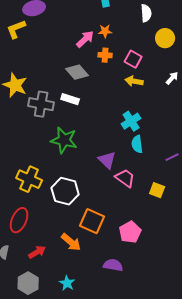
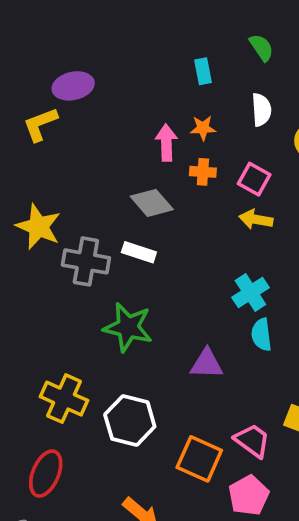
white semicircle: (146, 13) -> (261, 110), moved
pink arrow: (85, 39) -> (166, 143), turned -48
purple triangle: (107, 160) -> (207, 364), turned -42
pink trapezoid: (125, 178) -> (252, 441), moved
orange square: (92, 221) -> (199, 459), moved

